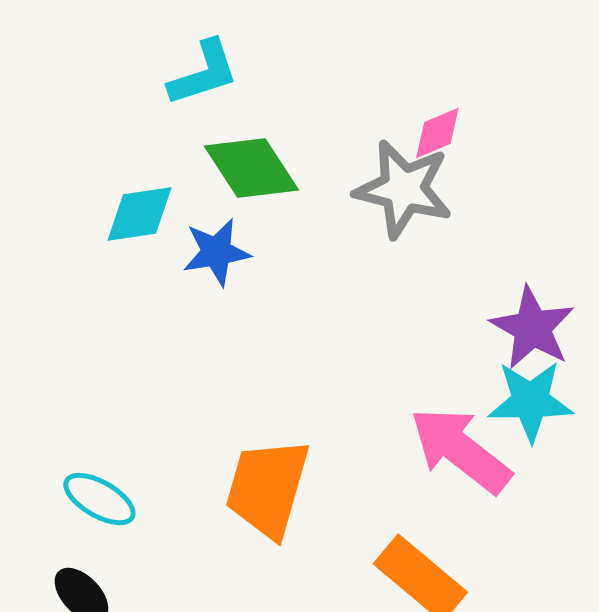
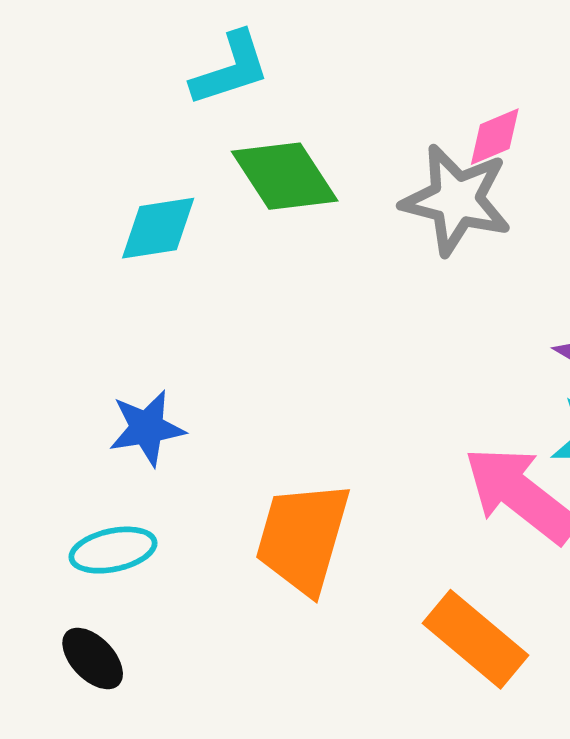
blue star: (216, 252) -> (147, 428), moved
cyan ellipse: (99, 499) -> (113, 550), turned -42

